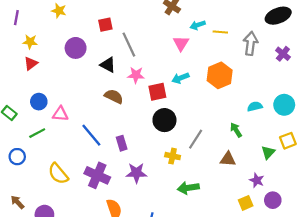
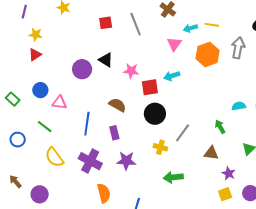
yellow line: (220, 32) -> (212, 25), moved
gray line: (129, 45) -> (136, 24), moved
purple circle: (76, 48) -> (82, 69), moved
orange hexagon: (220, 75) -> (208, 55), moved
brown semicircle: (114, 96) -> (117, 105), moved
green line: (37, 133) -> (45, 127), moved, turned 63
blue line: (91, 135) -> (87, 124), turned 45
purple star: (257, 180) -> (229, 173), moved

